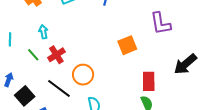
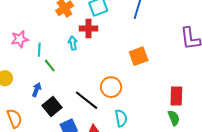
orange square: (127, 45) -> (139, 56), moved
green line: (33, 55) -> (50, 66), moved
red cross: (56, 55) -> (88, 28), moved, turned 30

